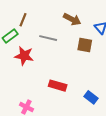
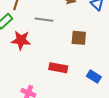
brown square: (85, 45) -> (79, 38), moved

